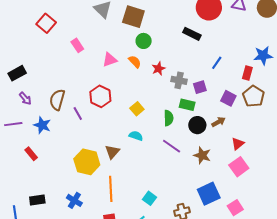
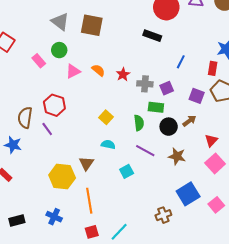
green circle: (144, 41) -> (59, 50), moved
red hexagon: (100, 96) -> (54, 105), moved
cyan square: (149, 198) -> (127, 171), moved, turned 32

